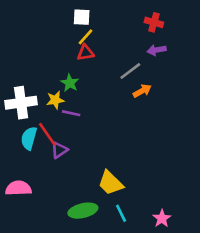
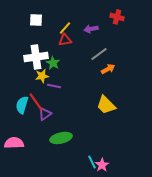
white square: (82, 17) -> (36, 20), moved
purple arrow: (157, 50) -> (91, 29), moved
white cross: (21, 103) -> (36, 57), moved
yellow trapezoid: (111, 183) -> (106, 105), moved
green ellipse: (83, 211) -> (61, 138), moved
pink star: (162, 218) -> (102, 165), moved

